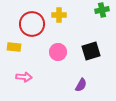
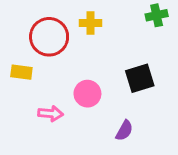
pink circle: (58, 52) -> (87, 94), moved
pink arrow: (24, 77) -> (51, 114), moved

